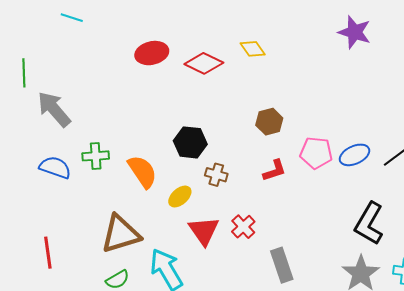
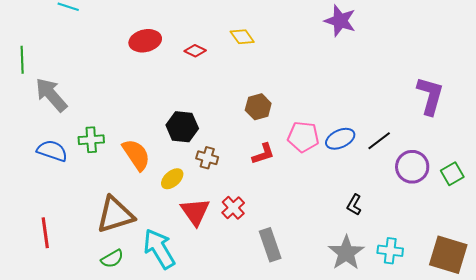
red diamond: (204, 63) -> (195, 51), size x0.6
black L-shape: (369, 224) -> (354, 205), size x0.5

